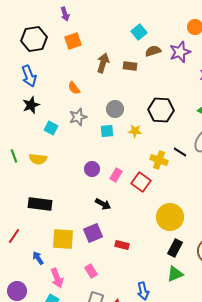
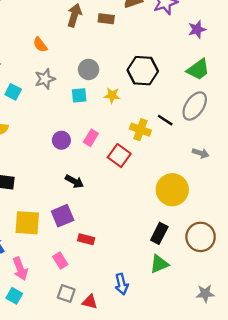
pink rectangle: (116, 175) -> (91, 138), moved
yellow circle: (170, 217) -> (172, 190), moved
red rectangle: (122, 245) -> (86, 239), moved

